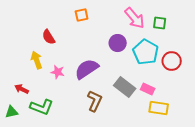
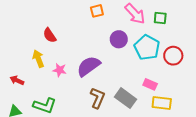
orange square: (82, 15) -> (97, 11), moved
gray rectangle: (125, 87) -> (125, 98), moved
red arrow: (22, 89) -> (17, 80), moved

